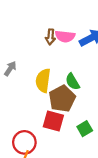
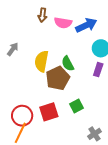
brown arrow: (50, 37) -> (42, 15), moved
red square: (53, 121) -> (49, 112), moved, turned -36

